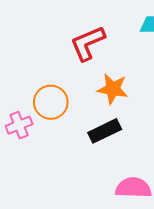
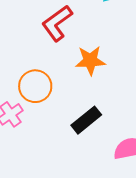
black rectangle: (105, 131) -> (86, 120), moved

